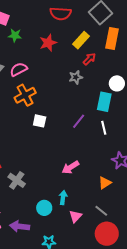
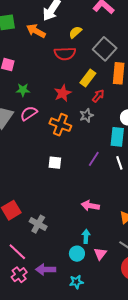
green star: (15, 35) -> (23, 90), moved
red star: (48, 43) -> (63, 93), moved
orange cross: (25, 95) -> (60, 125), moved, turned -35
pink arrow: (70, 167) -> (90, 206), turned 48
cyan circle: (44, 208) -> (77, 254), moved

